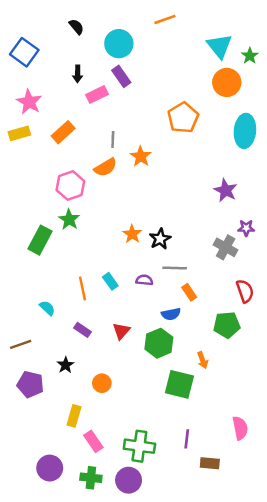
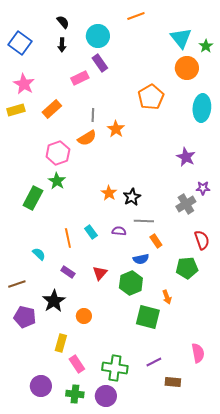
black arrow: (78, 74) -> (62, 45), moved
gray cross: (226, 247) -> (186, 204), turned 30
black star: (65, 365) -> (54, 301), size x1.6
purple line: (187, 439) -> (154, 362), turned 56

